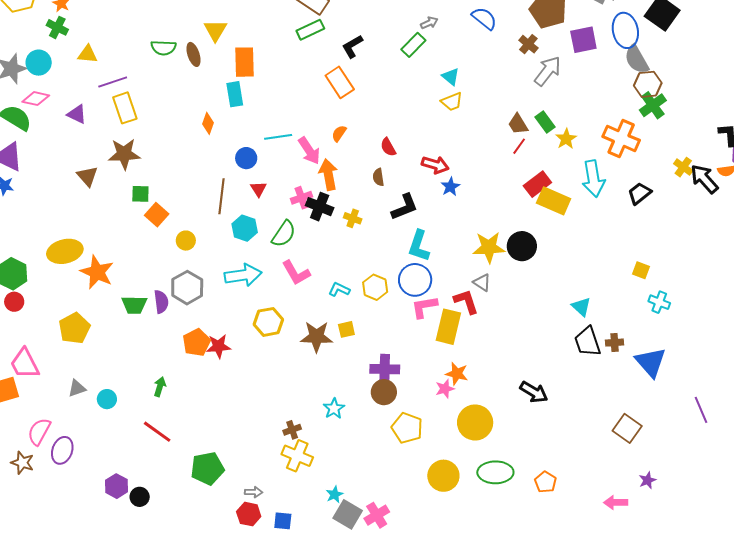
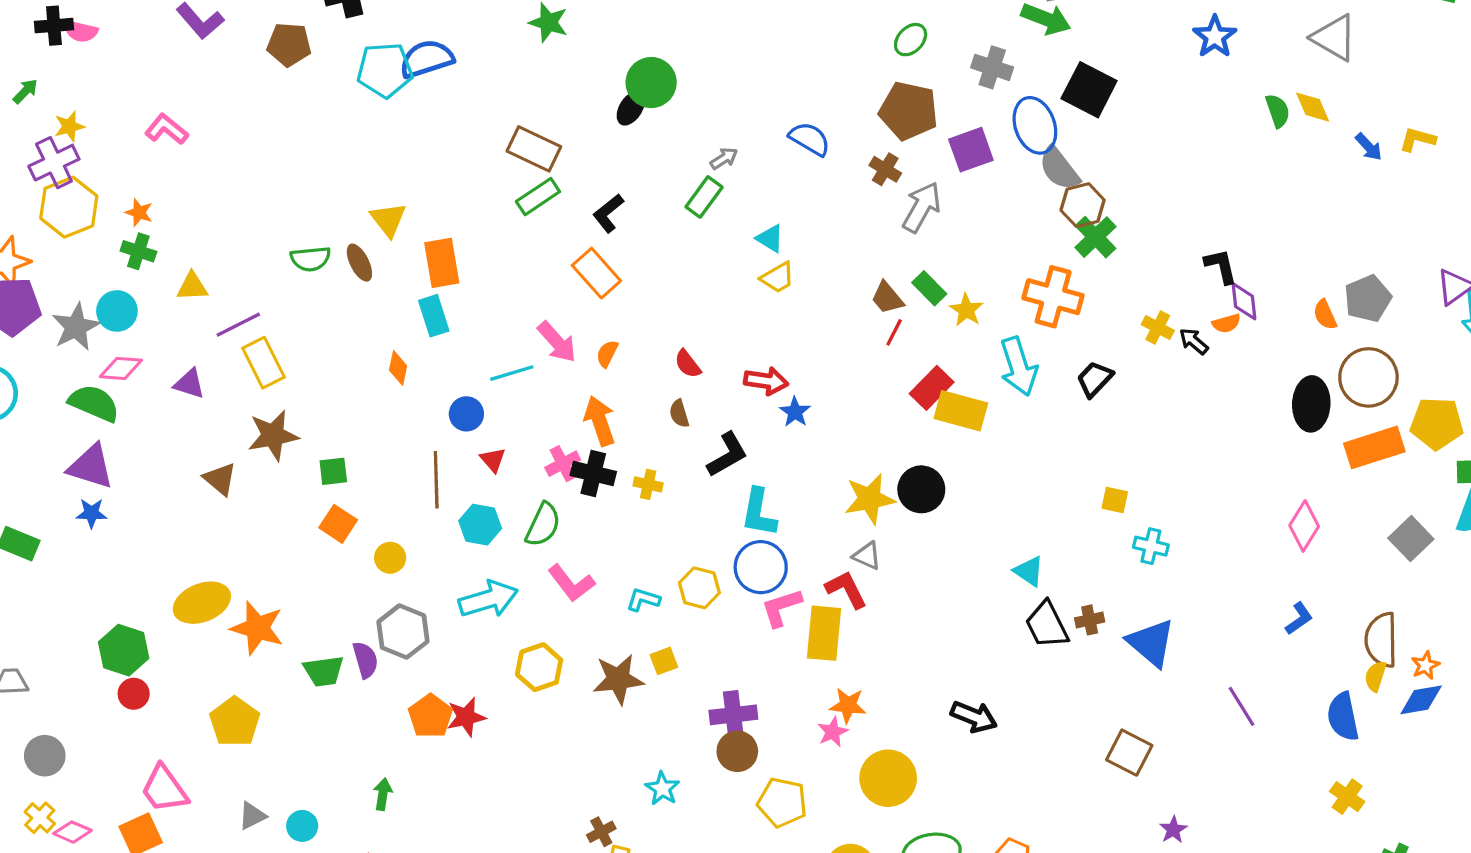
pink arrow: (309, 151) -> (557, 342), moved
black arrow: (704, 179) -> (1194, 341), size x0.6
green square: (140, 194) -> (333, 471), moved

